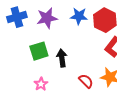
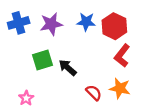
black arrow: (62, 58) -> (68, 68), turned -42
pink star: (41, 84) -> (26, 98), moved

